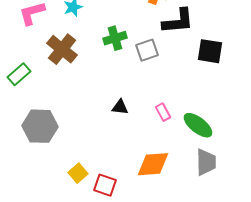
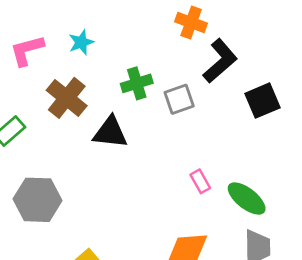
black L-shape: (178, 21) -> (220, 61), turned -36
black square: (210, 51) -> (262, 101), turned -32
black triangle: (120, 107) -> (110, 132), moved, size x1.6

